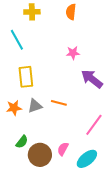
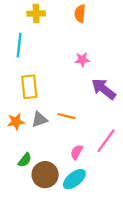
cyan line: (17, 40) -> (19, 45), turned 35
pink semicircle: (63, 149) -> (77, 152), moved
cyan ellipse: (87, 159) -> (74, 179), moved

